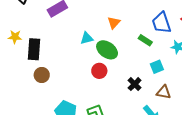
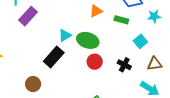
orange triangle: (114, 23) -> (96, 11), moved, turned 40
black rectangle: (34, 49) -> (54, 57), moved, turned 55
red circle: (99, 71) -> (95, 62), moved

